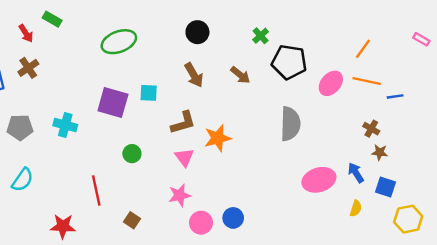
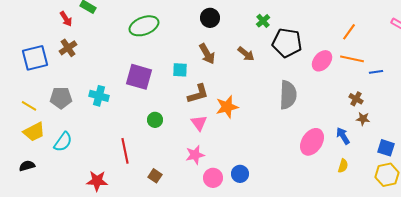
cyan square: (149, 93) -> (180, 70), moved
pink ellipse: (319, 180) -> (312, 142), turned -40
blue square: (386, 187) -> (386, 148), moved

